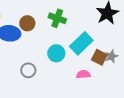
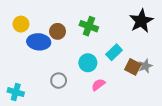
cyan rectangle: (81, 43) -> (114, 52), size x0.7
pink semicircle: (83, 74) -> (98, 85), moved, turned -32

